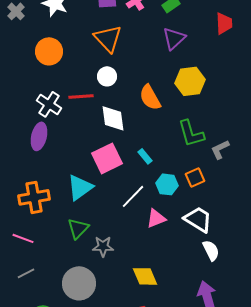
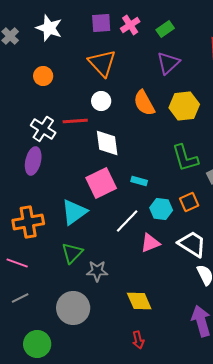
orange circle: (49, 51) -> (43, 76), size x0.7
orange semicircle: (150, 97) -> (144, 103), moved
cyan rectangle: (145, 156) -> (139, 181), turned -35

